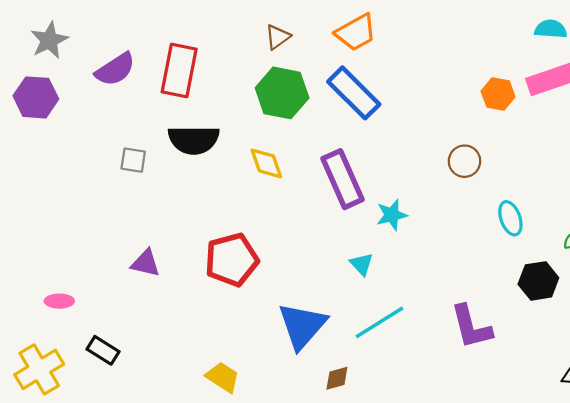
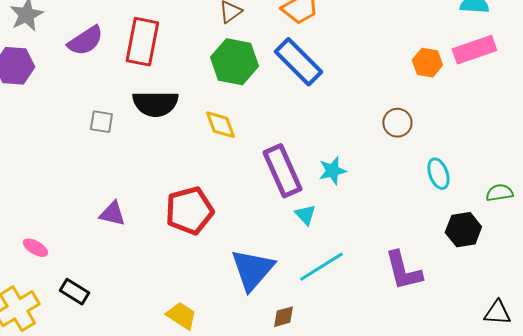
purple rectangle: (343, 179) -> (282, 171), moved
pink ellipse: (59, 301) -> (35, 248), turned 30

